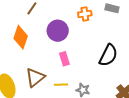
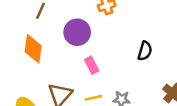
black semicircle: (108, 55) -> (145, 51), size x0.7

